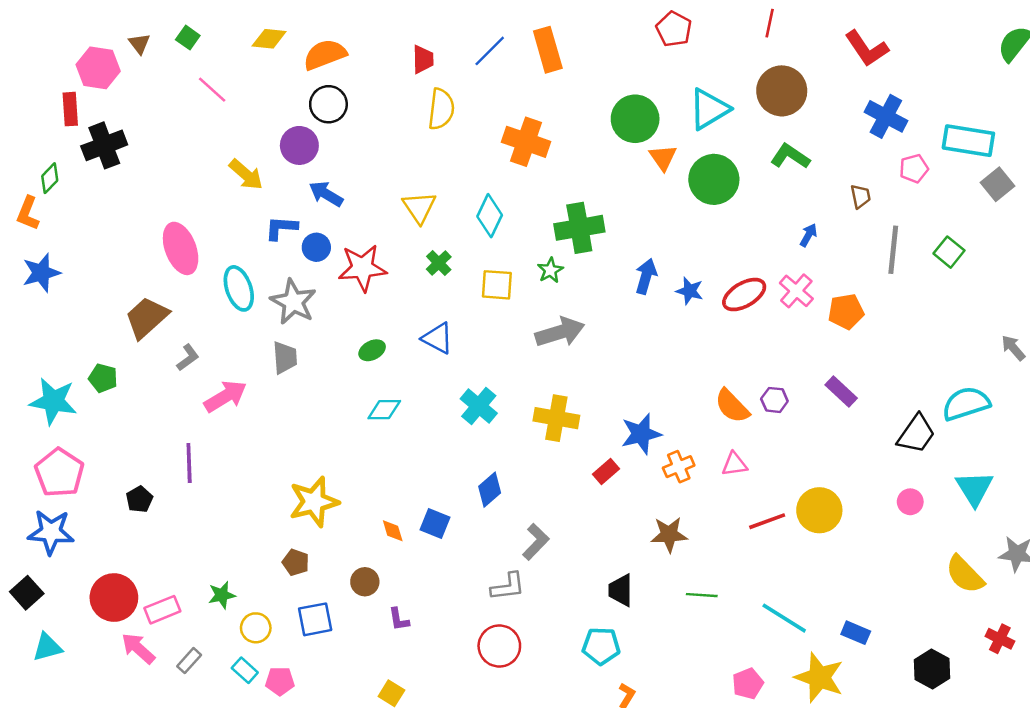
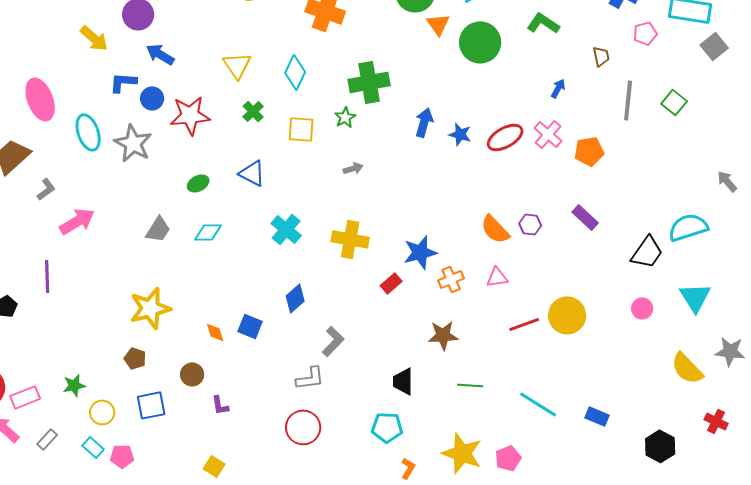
gray arrow: (560, 332) -> (353, 168), size x0.5
gray trapezoid: (285, 358) -> (158, 229), moved, turned 36
yellow star: (819, 678) -> (462, 453), moved

